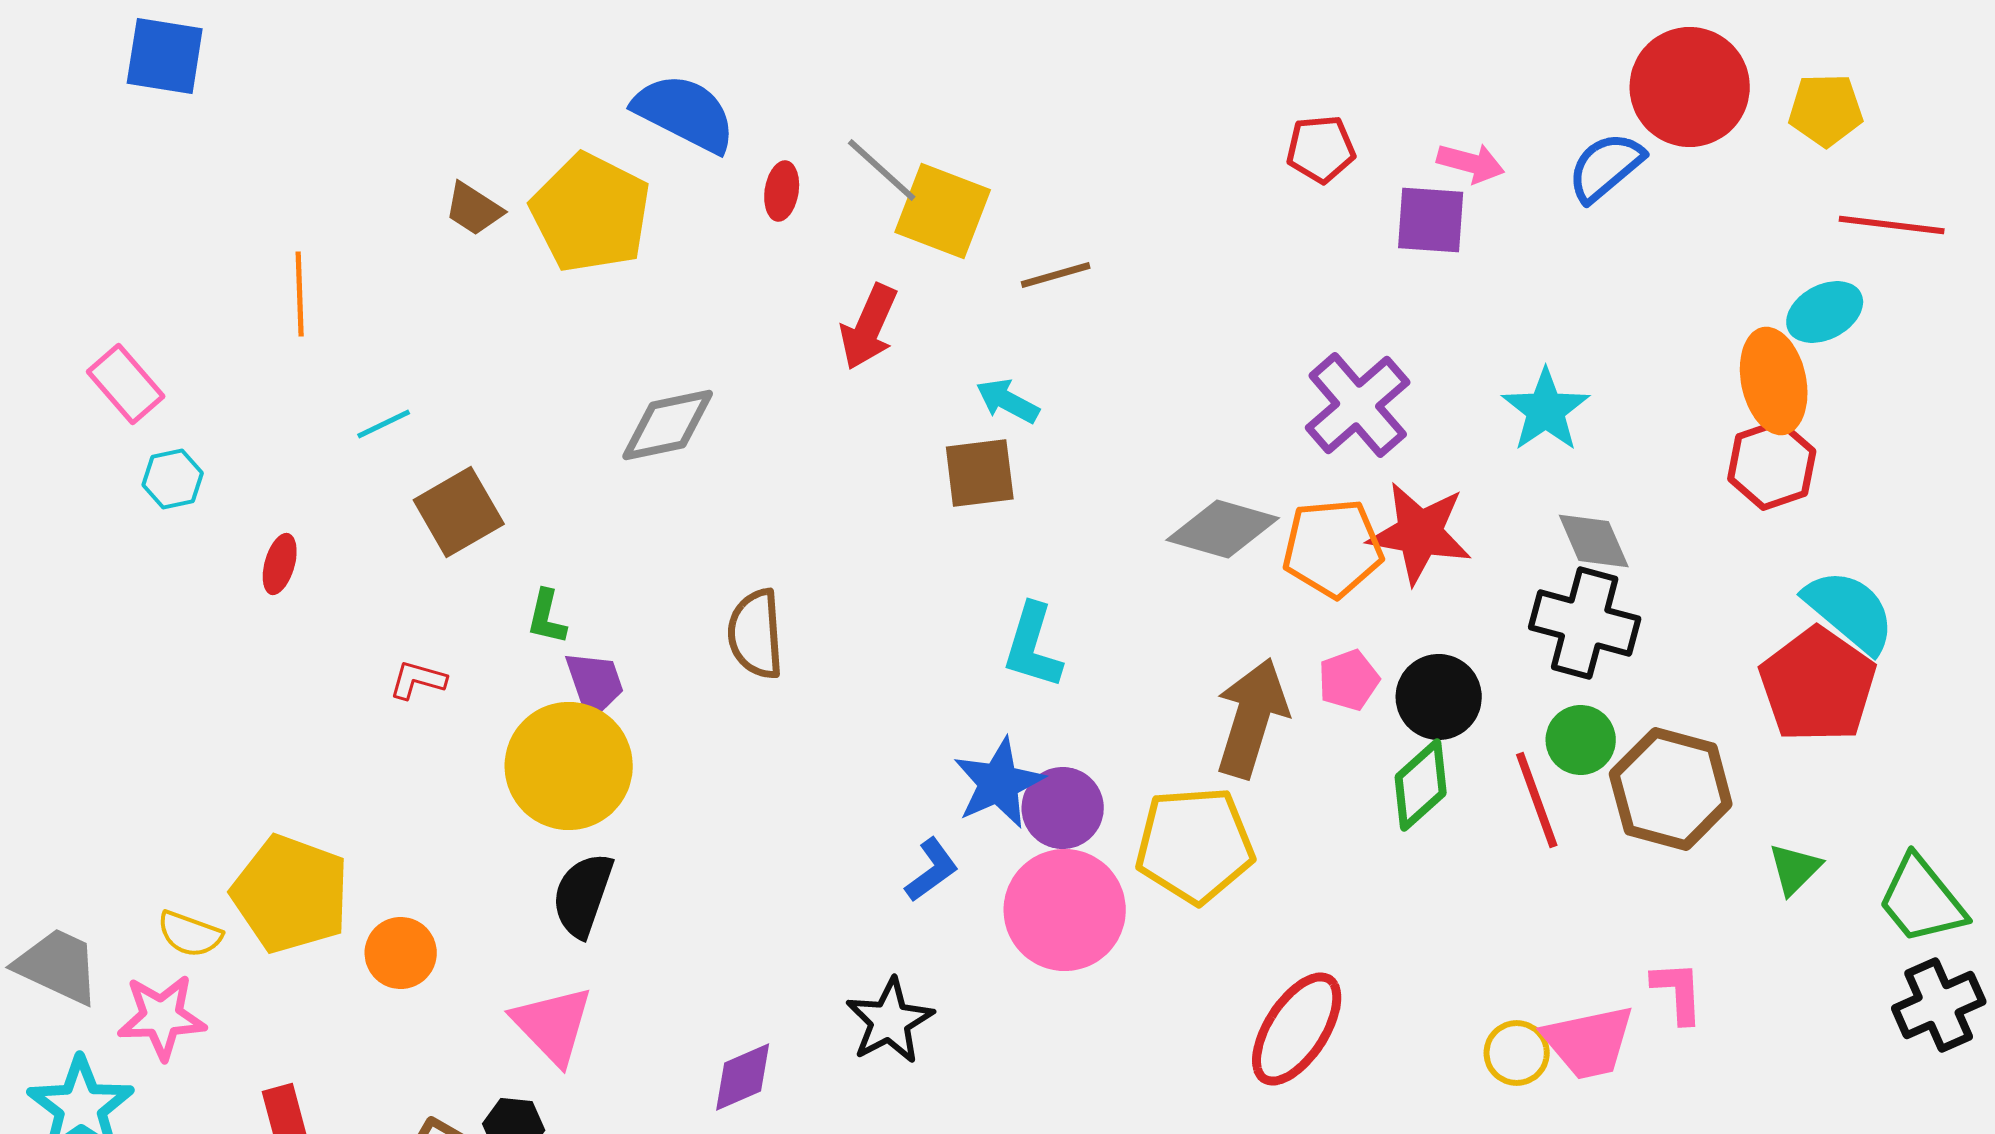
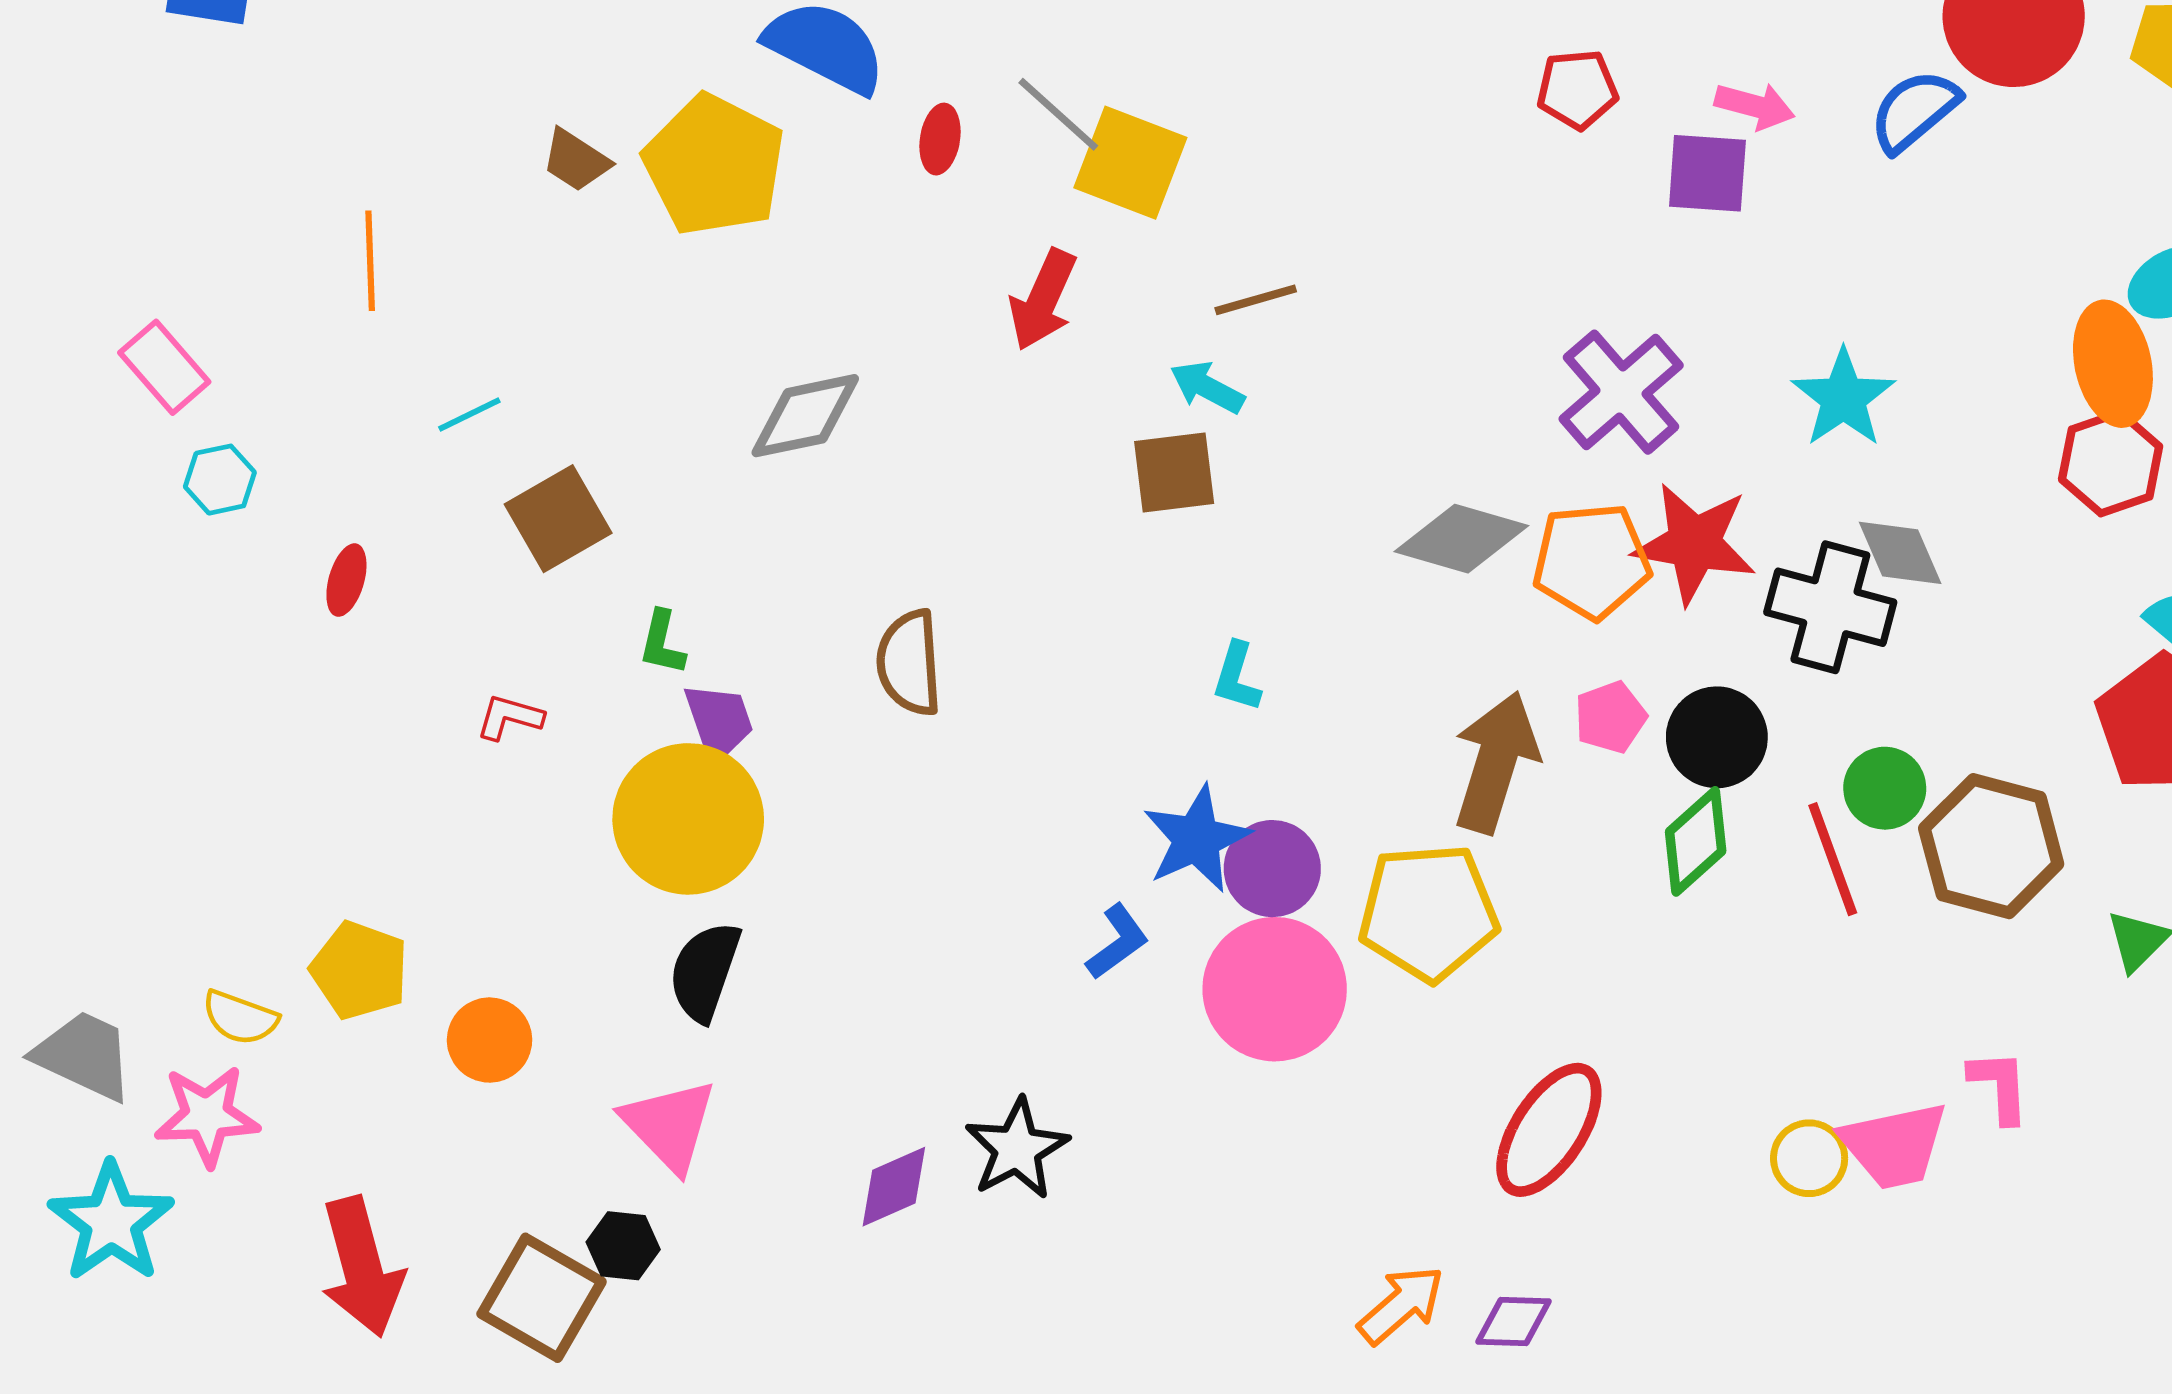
brown line: (1056, 275) -> (1256, 300), moved
black cross: (1585, 623) -> (1830, 607), moved
cyan L-shape: (1033, 646) -> (1237, 677), size x0.7
yellow pentagon: (291, 894) -> (359, 970), size x0.7
black star: (890, 1021) -> (1017, 1149), moved

